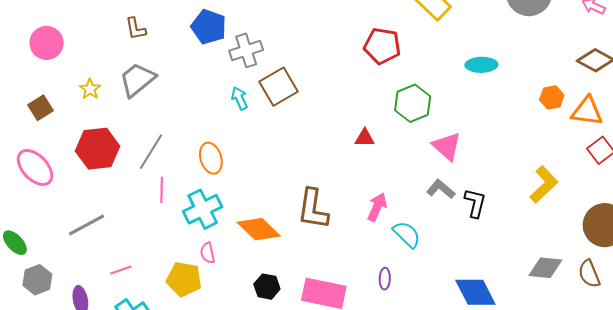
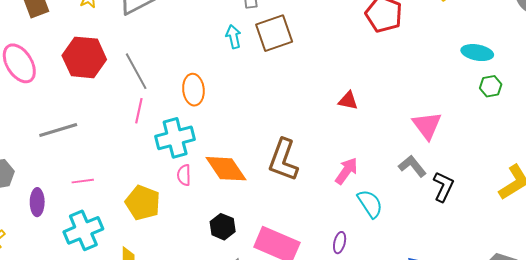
green hexagon: (413, 103) -> (491, 86), moved, size x0.6
gray line: (151, 152) -> (136, 71), turned -72
pink semicircle: (208, 253) -> (184, 175), moved

